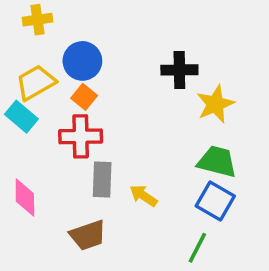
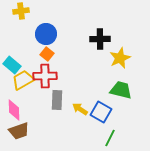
yellow trapezoid: (36, 83) -> (23, 80), moved
blue square: (215, 201) -> (101, 112), moved
brown trapezoid: (88, 235) -> (19, 131), moved

